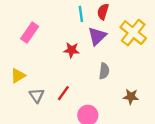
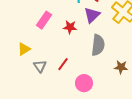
pink rectangle: (30, 33) -> (44, 20), moved
gray semicircle: (104, 71) -> (98, 45), size x1.5

